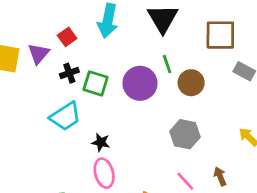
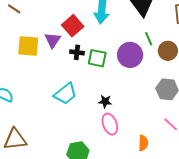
red square: (67, 37) -> (73, 26), size x1.5
black cross: (69, 73) -> (77, 52), turned 32
cyan trapezoid: (65, 116) -> (65, 94), moved

